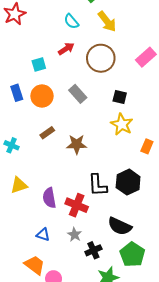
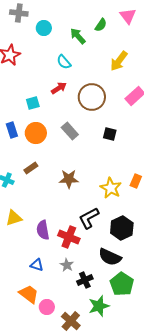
yellow arrow: (107, 21) -> (119, 61), moved, turned 75
yellow star: (122, 124) -> (111, 188), moved
brown rectangle: (47, 133) -> (31, 168), moved
black hexagon: (128, 182) -> (122, 228), moved
black L-shape: (98, 185) -> (89, 218), turned 65

